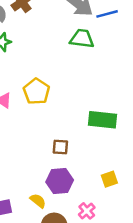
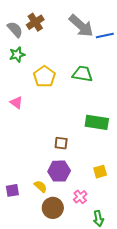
green trapezoid: (82, 39) -> (82, 74), moved
yellow pentagon: (36, 91) -> (44, 77), moved

